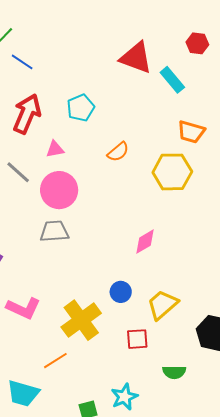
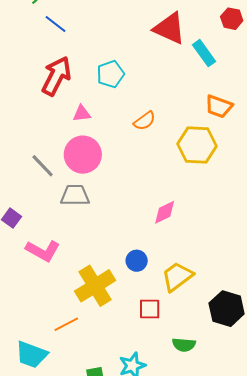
gray line: (18, 172) -> (43, 166), moved
pink L-shape: (23, 308) -> (43, 251), moved

